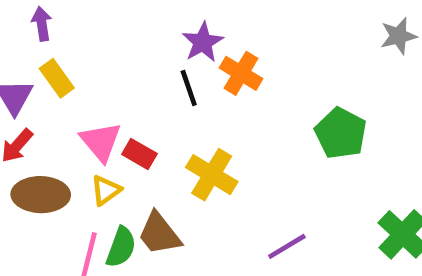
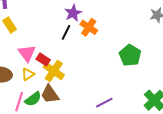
black line: (189, 88) -> (66, 32), turned 42
yellow cross: (212, 175) -> (54, 71), moved
green semicircle: (121, 247) -> (33, 99), turned 30

